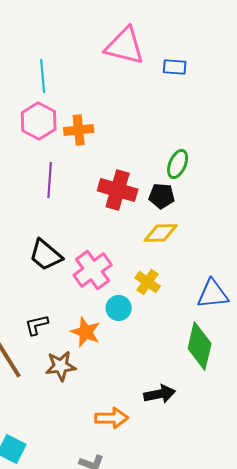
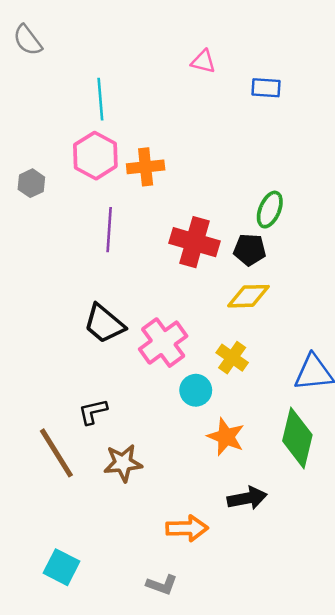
pink triangle: (125, 46) -> (203, 61), size x0.5
orange star: (86, 332) -> (226, 437), moved

